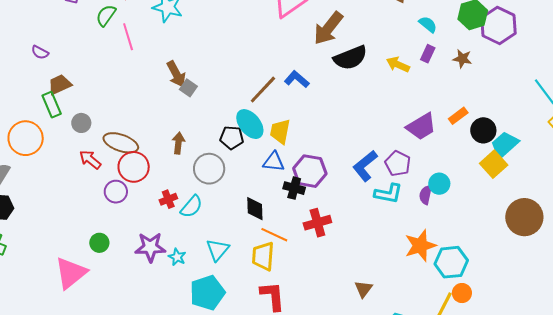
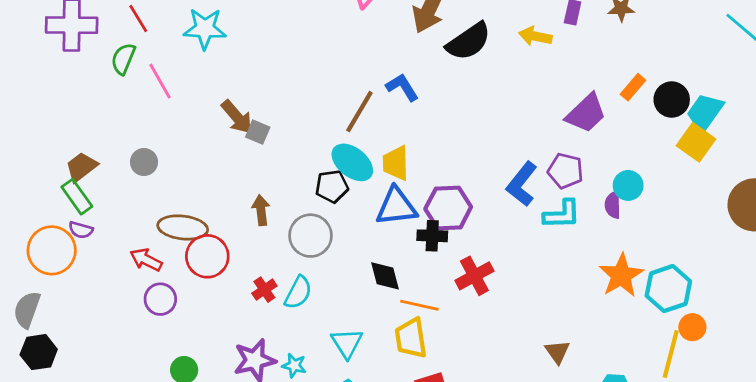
purple semicircle: (40, 52) -> (81, 230), moved
blue L-shape: (297, 79) -> (402, 87), turned 30
gray circle: (81, 123) -> (144, 162), moved
blue triangle: (274, 162) -> (396, 206), size x1.4
purple circle: (116, 192) -> (160, 299), moved

